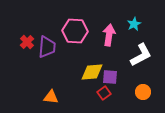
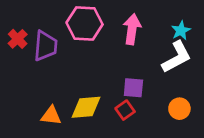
cyan star: (134, 24) -> (181, 31), moved
yellow diamond: (92, 72) -> (86, 107), moved

